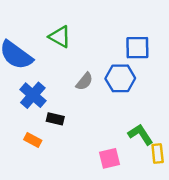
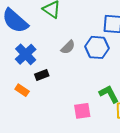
black rectangle: (55, 119) -> (42, 75), turned -40

